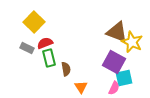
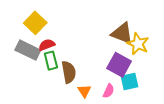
gray rectangle: (27, 48) -> (28, 50), size x1.6
brown semicircle: (66, 69) -> (69, 72), size x1.5
pink semicircle: (114, 88) -> (109, 91), moved

